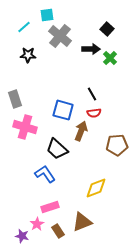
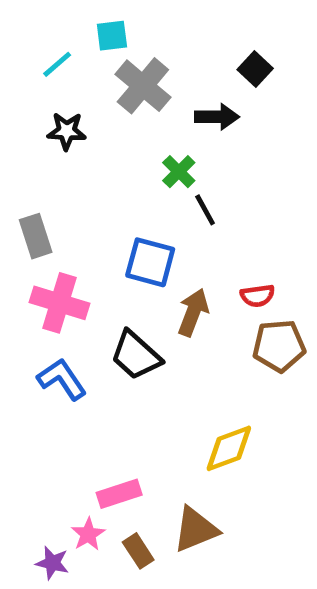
green cross: (110, 58) -> (179, 172), moved
black line: (92, 94) -> (205, 210), moved
red semicircle: (94, 113) -> (258, 296), moved
blue L-shape: (45, 174) -> (62, 379), moved

